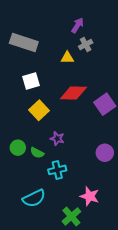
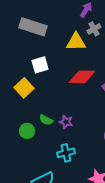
yellow triangle: (67, 58) -> (76, 42), size x1.5
yellow square: (39, 110) -> (24, 88), moved
green semicircle: (37, 153) -> (46, 120), moved

